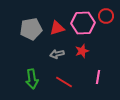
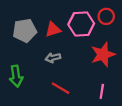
red star: (82, 51) -> (103, 54), moved, size x1.6
pink line: (98, 77) -> (102, 91), moved
green arrow: (32, 79) -> (16, 76), moved

